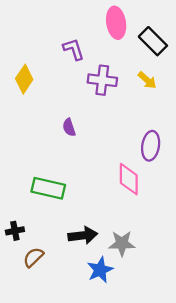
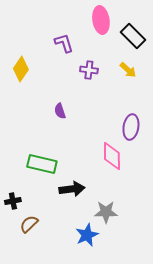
purple cross: (102, 80) -> (89, 70), size x0.7
black arrow: (83, 235) -> (72, 189), moved

